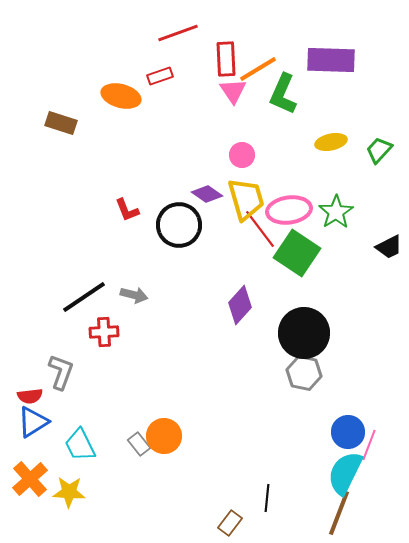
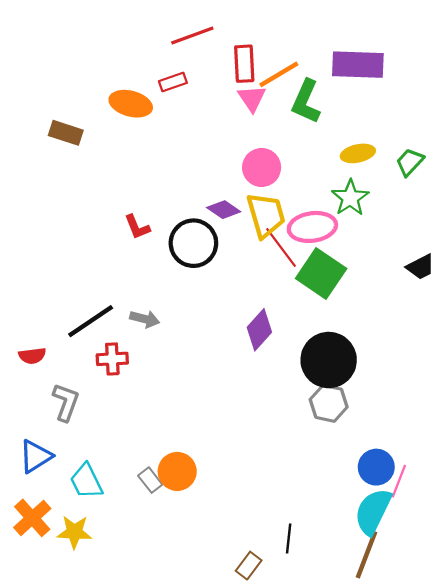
pink circle: (242, 155) -> (262, 167), size x1.4
green star: (336, 212) -> (350, 198), moved
red semicircle: (30, 396) -> (32, 356), moved

